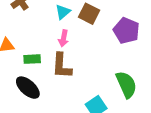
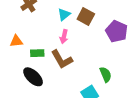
brown L-shape: (62, 66) -> (62, 59), turned -35
green semicircle: (126, 85) -> (106, 75), moved, size x0.7

